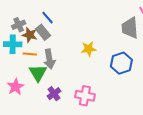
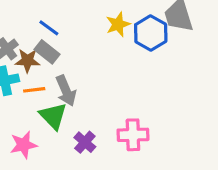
yellow star: (89, 49) -> (118, 24), moved
blue hexagon: (121, 63) -> (151, 33), moved
pink star: (15, 87) -> (23, 145), turned 30

